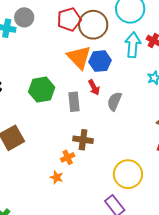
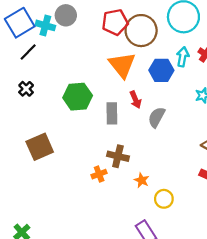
cyan arrow: (133, 45) -> (183, 57), size x0.7
blue hexagon: (100, 61) -> (161, 70), moved
yellow circle: (128, 174) -> (164, 199), size x0.6
orange star: (57, 177) -> (142, 180), moved

